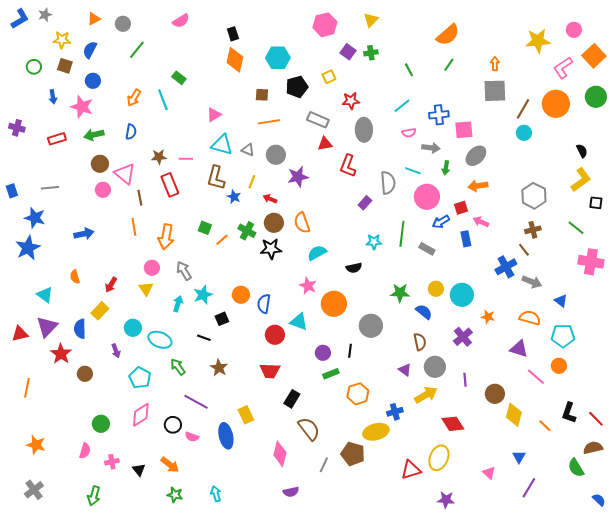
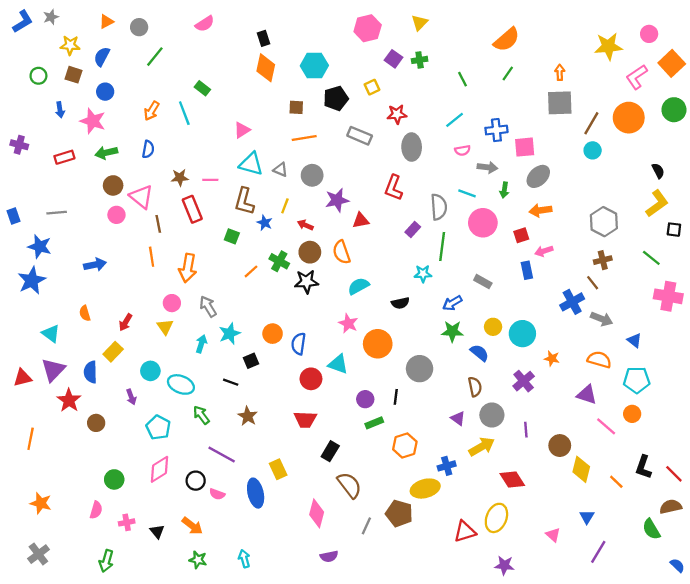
red triangle: (325, 144) -> (361, 221), moved
blue arrow: (441, 222) -> (452, 303), moved
pink arrow: (481, 222) -> (544, 251), turned -42
green square: (205, 228) -> (232, 236), moved
green line: (402, 234) -> (442, 247), moved

